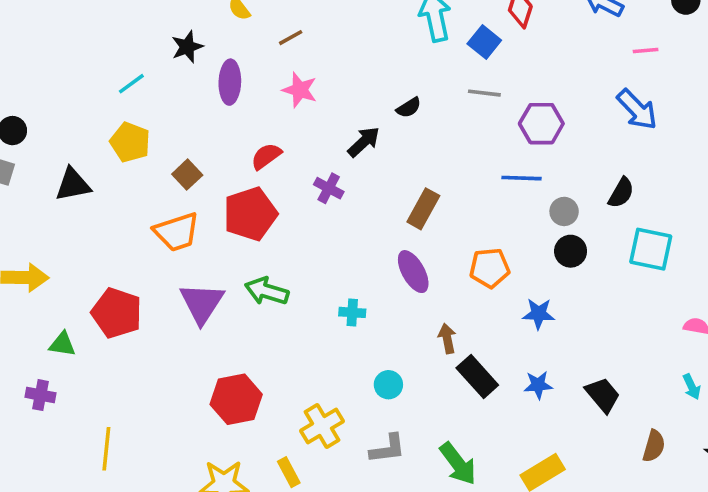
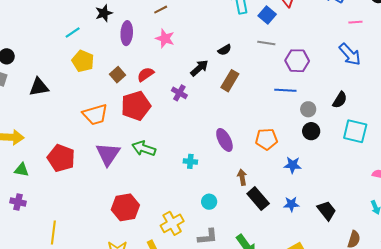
yellow pentagon: (130, 142) -> (83, 61), moved
brown square: (187, 175) -> (118, 75), moved
brown rectangle: (423, 209) -> (230, 81), moved
green triangle: (62, 344) -> (22, 170), moved

